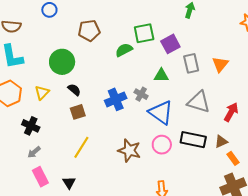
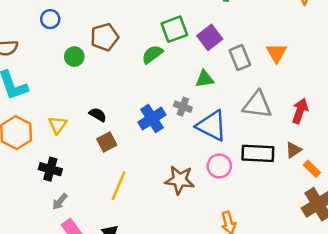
green circle: (62, 62) -> (74, 57), moved, size x0.6

